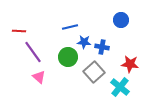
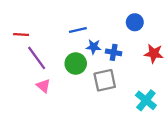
red star: (130, 64) -> (154, 53), moved
gray square: (94, 72) -> (105, 80), turned 30
cyan cross: (120, 87) -> (146, 100), moved

